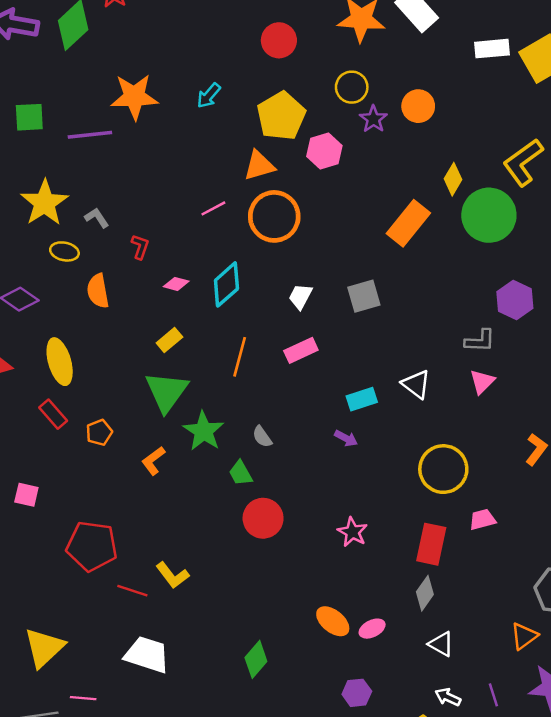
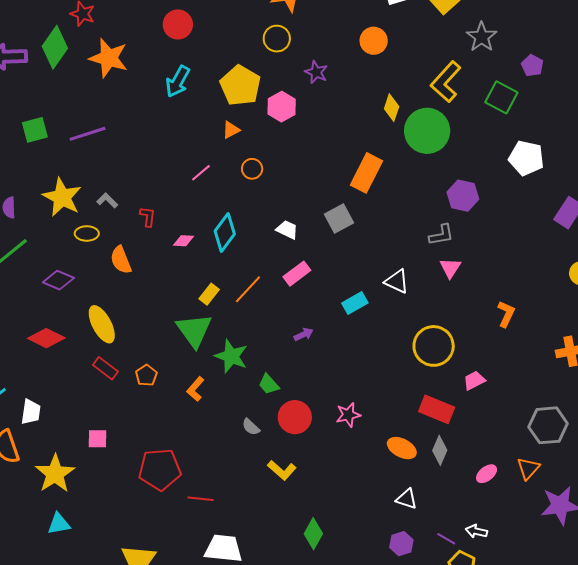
red circle: (279, 40) -> (178, 24), moved
yellow circle: (352, 87) -> (277, 39), moved
cyan arrow: (209, 96) -> (178, 81), size x1.4
orange star: (134, 97) -> (109, 58), moved, turned 30
orange circle: (418, 106) -> (374, 41), moved
orange triangle: (259, 166) -> (231, 130), size x0.7
orange circle: (274, 216) -> (252, 169), size x0.5
orange rectangle: (408, 223) -> (366, 173), moved
white trapezoid: (300, 296) -> (287, 230), turned 100
yellow rectangle: (169, 340) -> (209, 294), moved
orange line: (240, 357) -> (248, 289), turned 40
gray semicircle: (262, 437) -> (251, 427), moved
purple arrow: (346, 438) -> (304, 334), moved, turned -42
pink star: (353, 532) -> (348, 415), moved, turned -30
red rectangle: (431, 544) -> (437, 409), turned -68
yellow L-shape: (172, 575) -> (282, 470), moved
orange ellipse: (333, 621) -> (402, 448), moved
pink ellipse: (372, 629) -> (487, 474), moved
white triangle: (441, 644) -> (407, 499), moved
purple line: (493, 695) -> (446, 539), moved, turned -30

